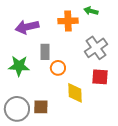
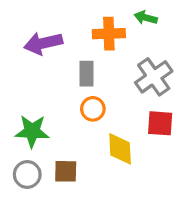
gray rectangle: (45, 52) -> (86, 74), moved
green star: (19, 66) -> (32, 131), moved
gray circle: (17, 109) -> (27, 174), size x0.7

